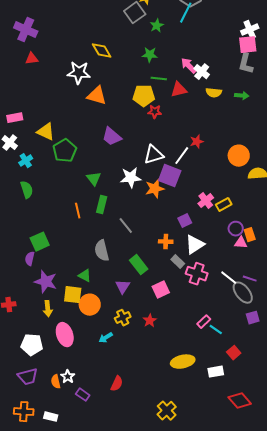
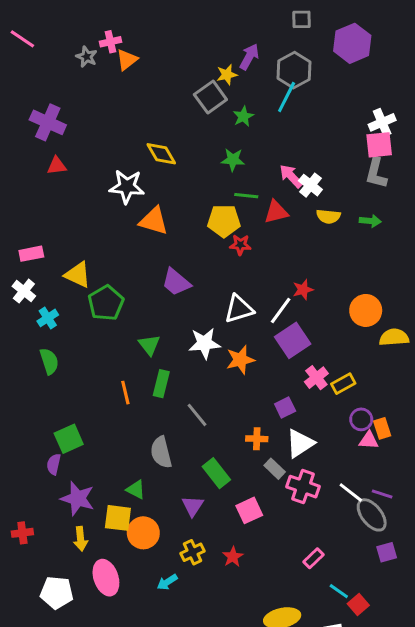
purple square: (170, 176) -> (293, 340), moved, turned 35
cyan line: (216, 330) -> (339, 591), moved

